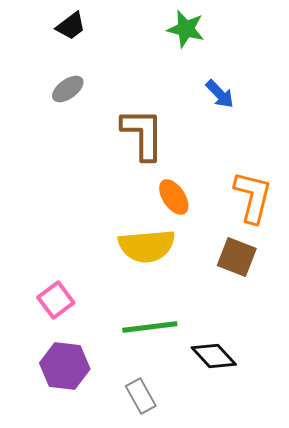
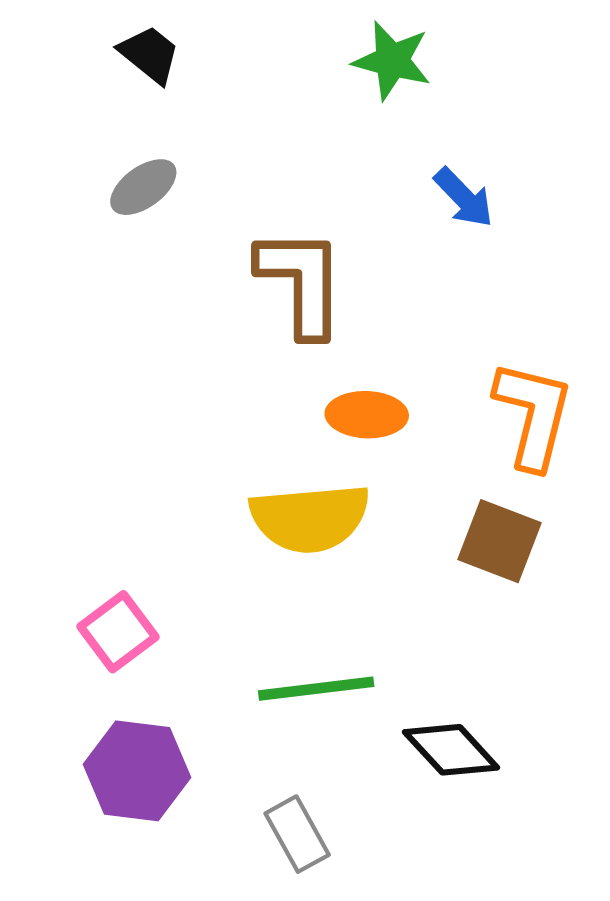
black trapezoid: (71, 26) -> (150, 54), turned -104
orange ellipse: (174, 197) -> (367, 415), turned -54

